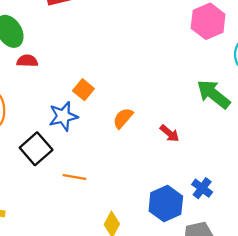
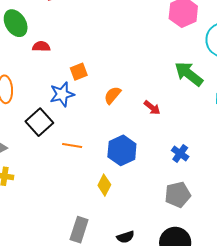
red semicircle: (27, 61) -> (41, 46), moved
orange square: (83, 90) -> (79, 72), turned 30
blue hexagon: (166, 204) -> (122, 150), moved

